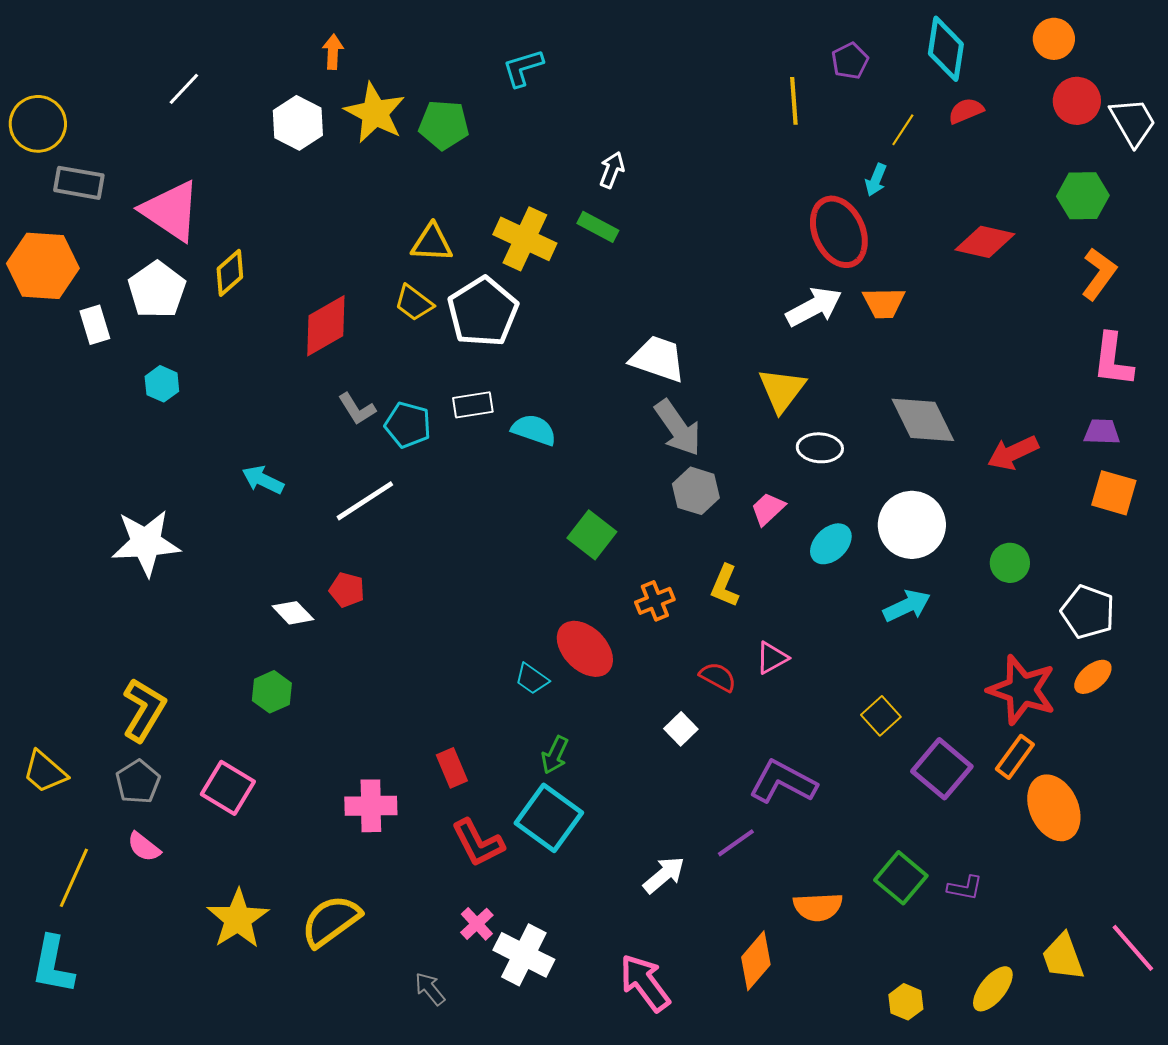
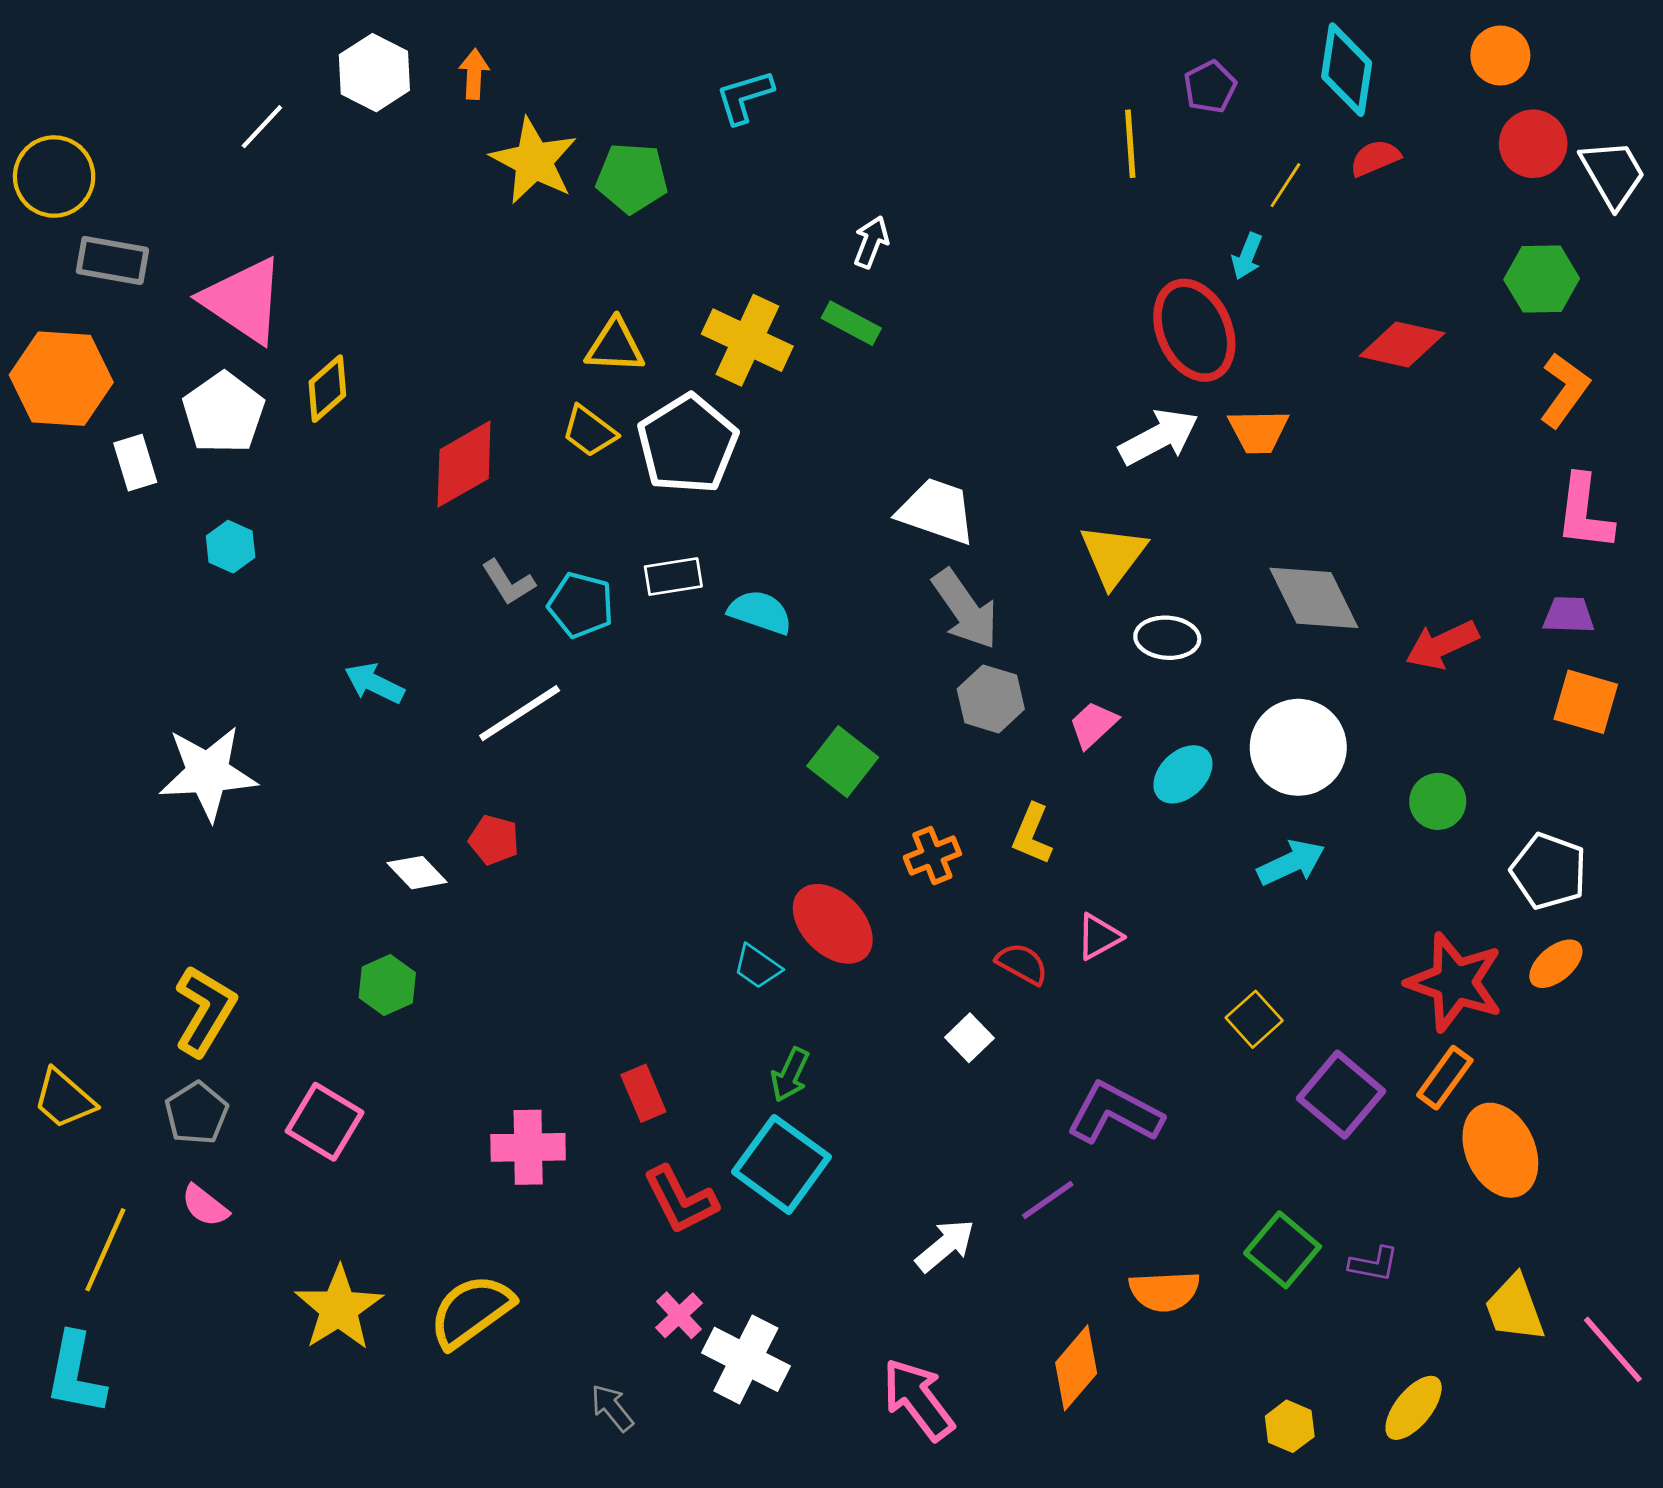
white hexagon: (298, 123) -> (374, 73), moved
yellow trapezoid: (1063, 957) -> (1515, 1308), moved

